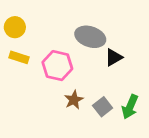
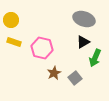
gray ellipse: (90, 37) -> (84, 19), moved
green arrow: (130, 107) -> (95, 58), moved

